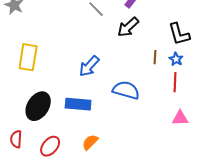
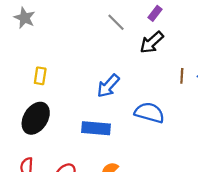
yellow rectangle: (28, 57) -> (40, 76), size x0.6
black ellipse: (38, 106) -> (36, 118), moved

